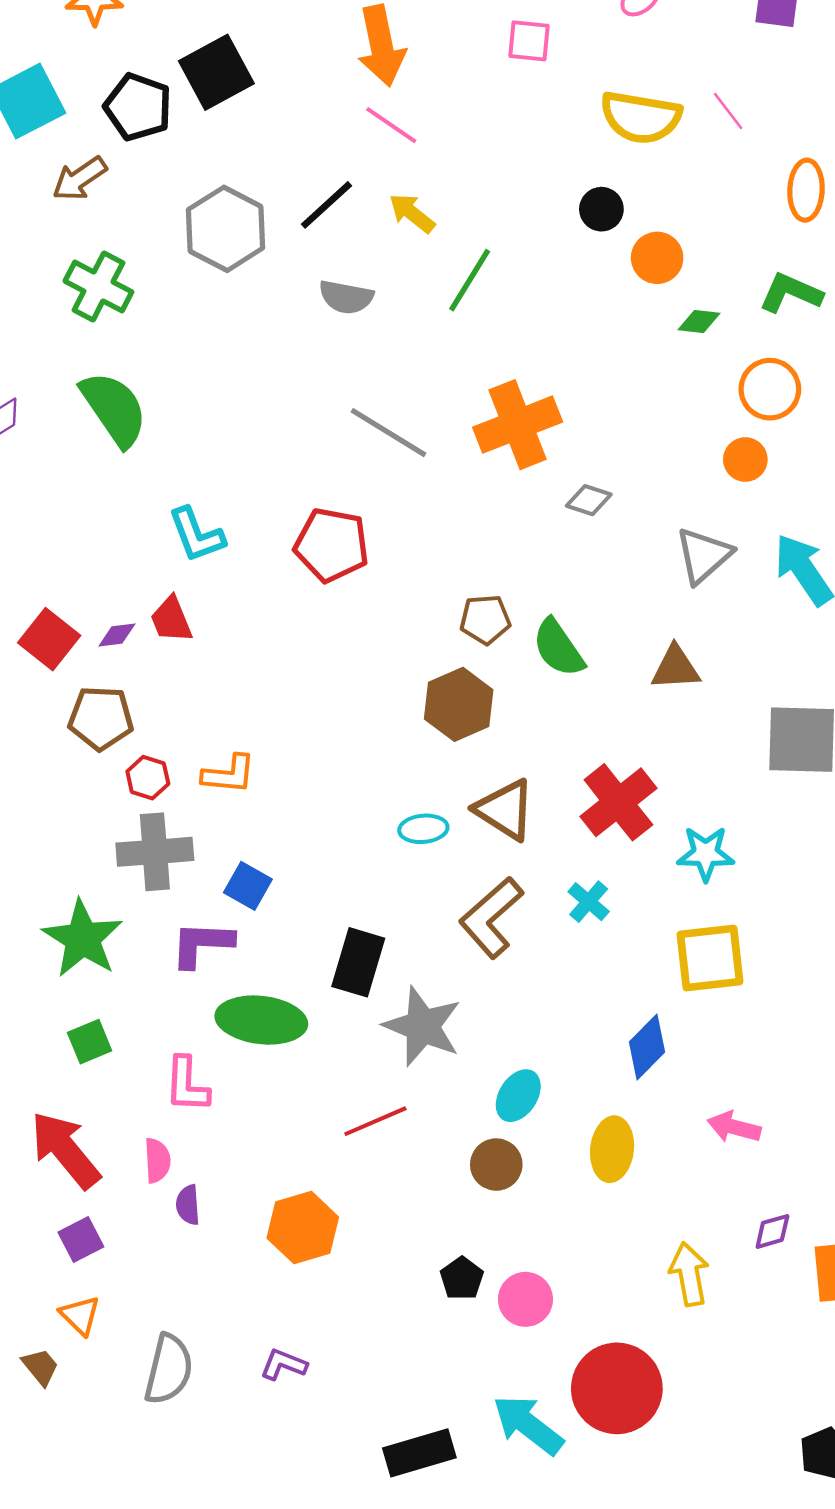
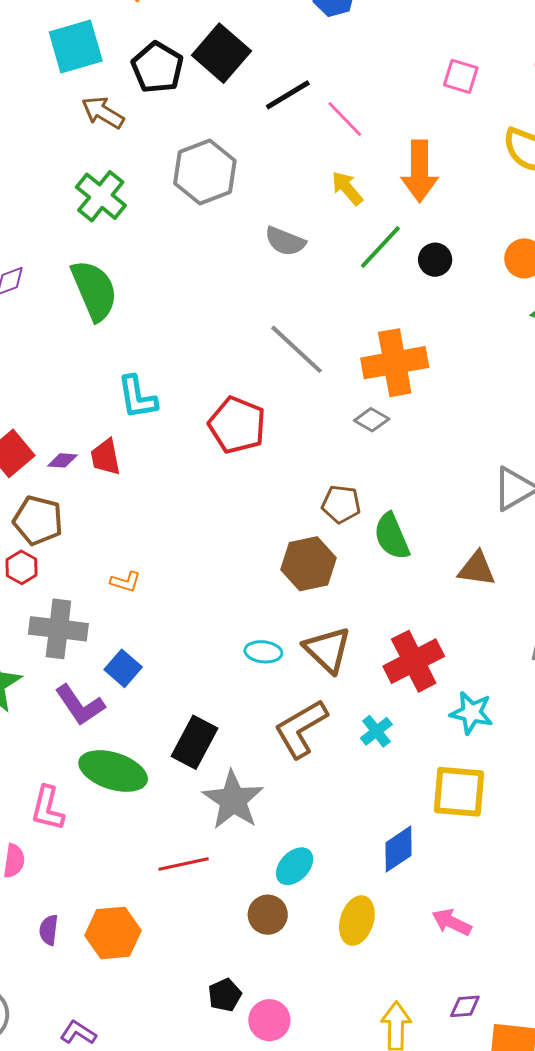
orange arrow: (381, 46) -> (420, 171), moved
black square: (216, 72) -> (221, 53), turned -32
brown arrow: (80, 179) -> (103, 112), turned 54
black line: (327, 205) -> (288, 95), moved
black circle: (601, 209) -> (435, 260), moved
gray diamond: (589, 500) -> (372, 420), moved
orange L-shape: (229, 774) -> (126, 582), size x0.7
red hexagon: (148, 778) -> (21, 567), moved
purple L-shape: (202, 944) -> (80, 705), turned -138
purple semicircle: (188, 1205) -> (49, 930), moved

